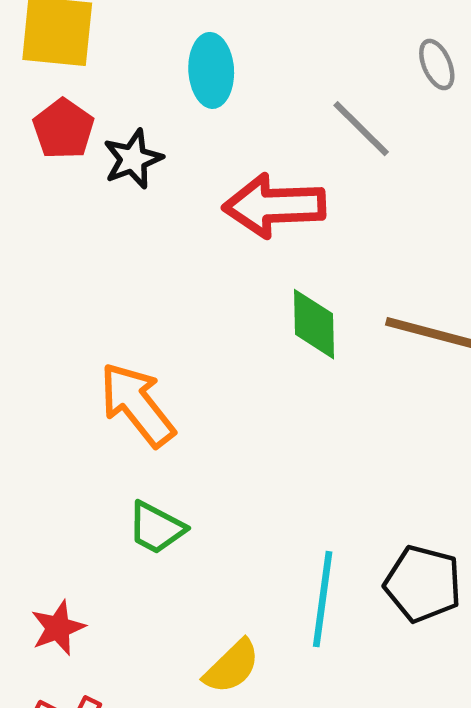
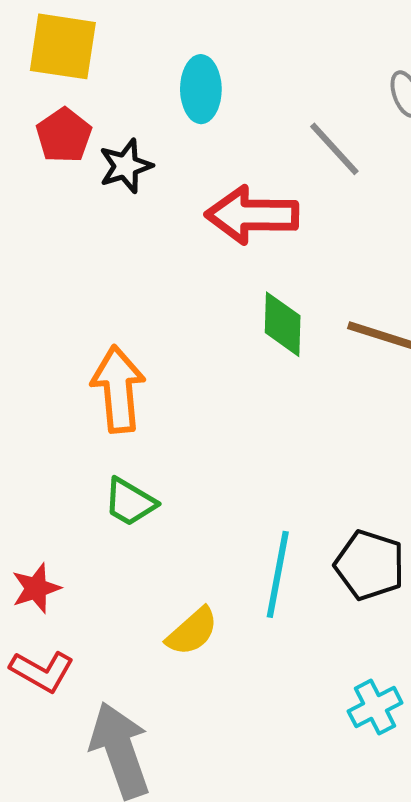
orange arrow: (137, 405) -> (118, 389), turned 30

